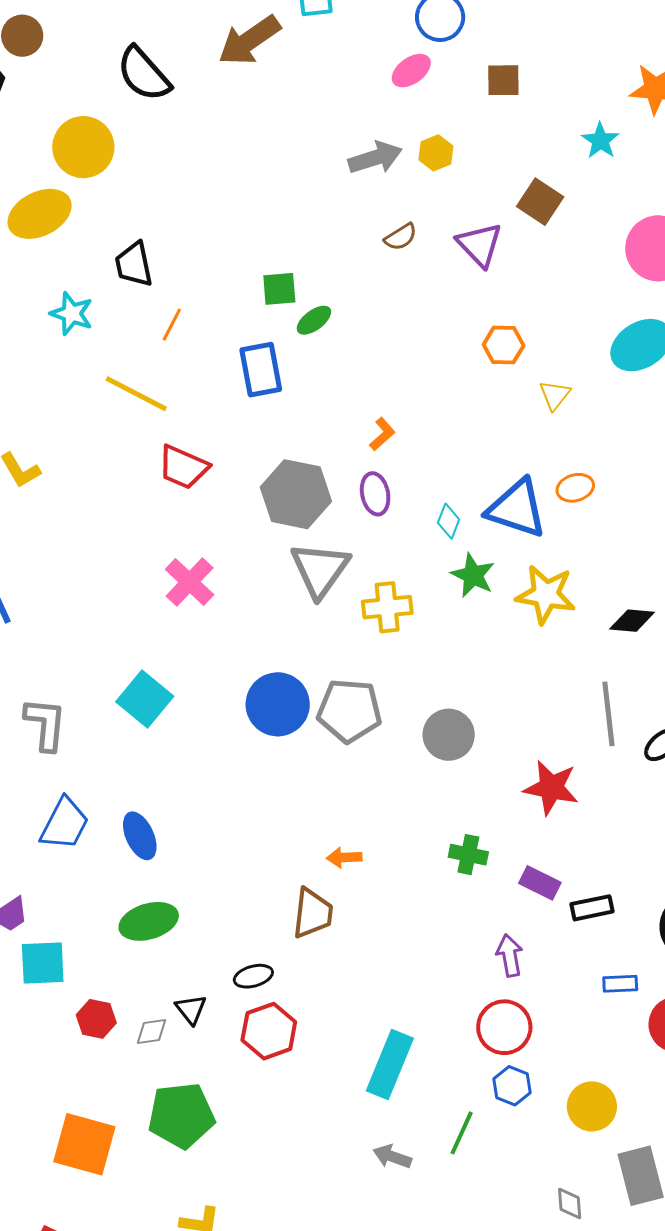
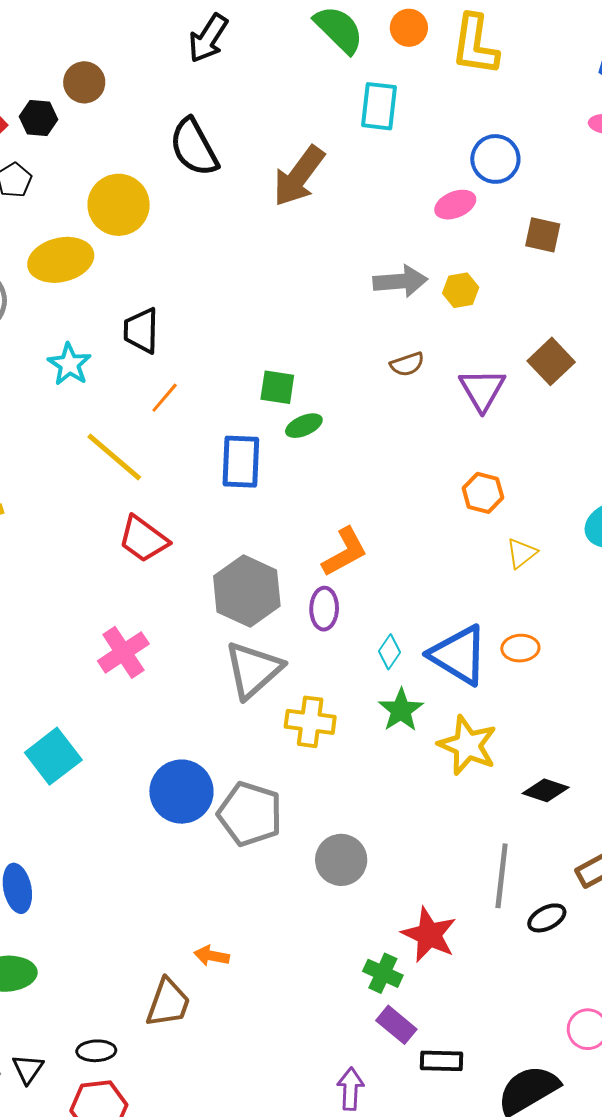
brown arrow: (249, 40) -> (299, 176), moved, turned -32
orange L-shape: (382, 434) -> (345, 552), size x1.6
green cross: (468, 855) -> (383, 973), moved

